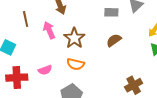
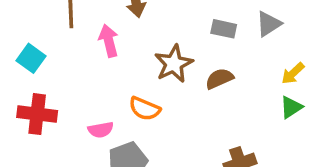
brown star: (74, 38) -> (174, 64), moved
pink semicircle: (45, 70) -> (101, 130), moved

